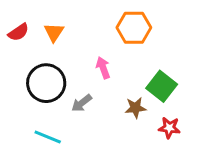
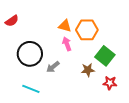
orange hexagon: (134, 28) -> (87, 30), moved
orange triangle: (54, 32) -> (65, 26), moved, turned -48

